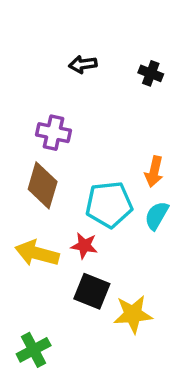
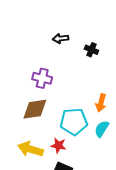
black cross: (151, 73) -> (91, 50), moved
brown diamond: (43, 185) -> (35, 109), turned 64

